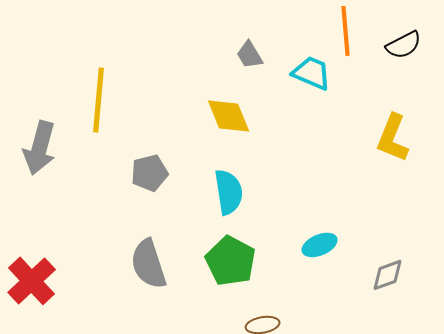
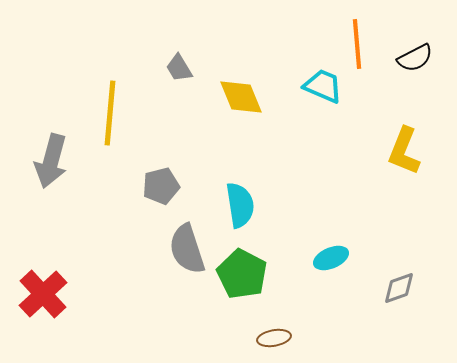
gray trapezoid: (250, 55) -> (179, 68), moved
yellow diamond: (229, 116) -> (241, 97), moved
gray semicircle: (149, 264) -> (187, 249), moved

